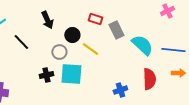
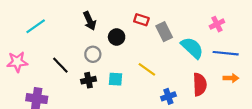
pink cross: (167, 11) -> (217, 24), moved
black line: (21, 42) -> (60, 65), moved
yellow line: (90, 49) -> (147, 69), moved
gray circle: (59, 52) -> (93, 54), moved
cyan square: (71, 74) -> (115, 79), size x0.6

